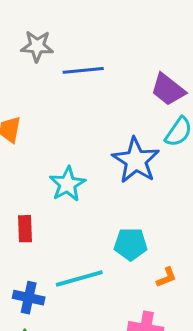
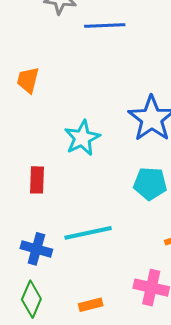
cyan pentagon: (131, 244) -> (150, 184), moved

